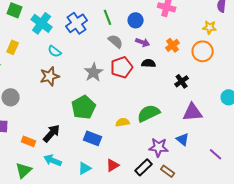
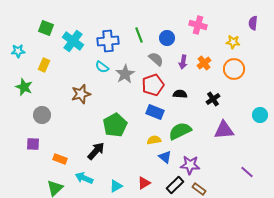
blue cross: (77, 23) -> (108, 41), turned 30
yellow star: (210, 27) -> (233, 42), moved
gray semicircle: (116, 41) -> (156, 59), moved
purple arrow: (143, 42) -> (183, 62), moved, turned 80
cyan semicircle: (55, 51) -> (102, 67), moved
black semicircle: (149, 63) -> (180, 94), moved
gray star: (94, 72) -> (125, 74), moved
black arrow: (52, 133) -> (96, 151), moved
blue rectangle: (93, 138) -> (155, 112), moved
blue triangle: (183, 139) -> (165, 157), moved

